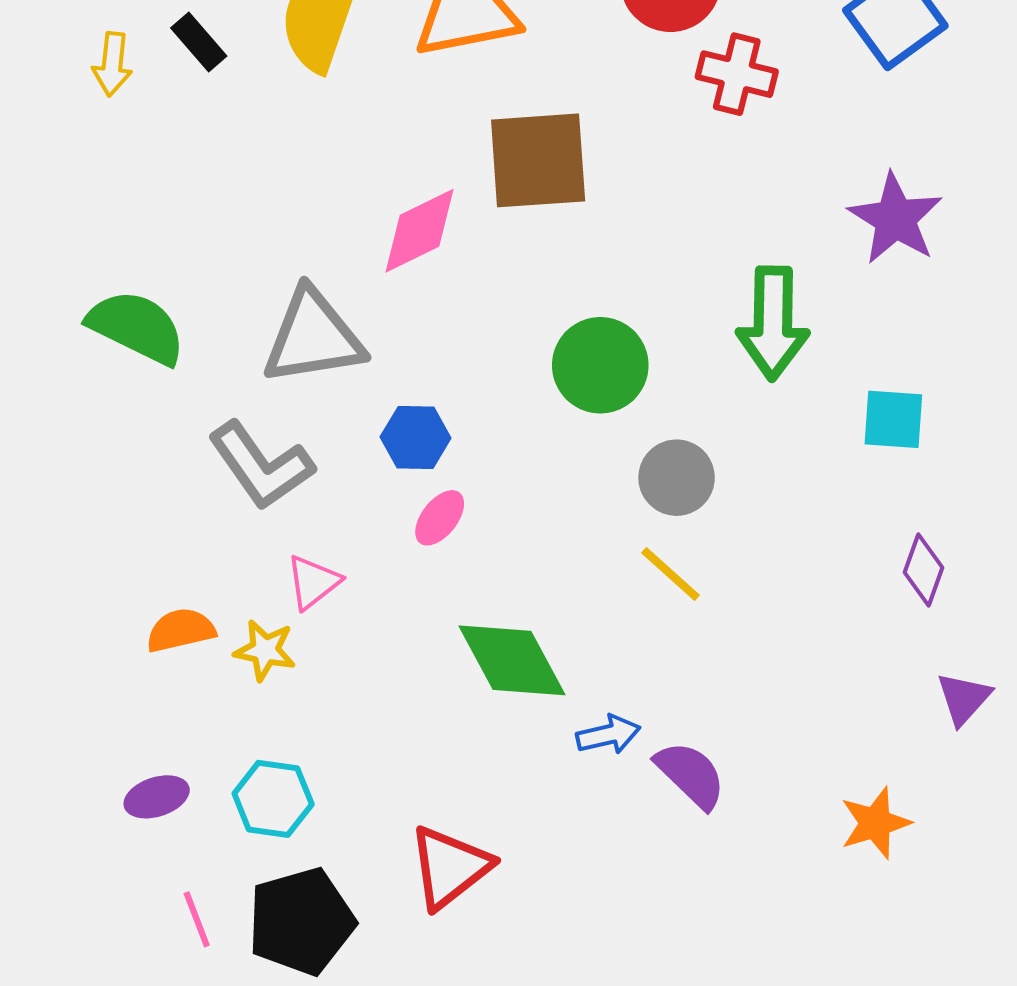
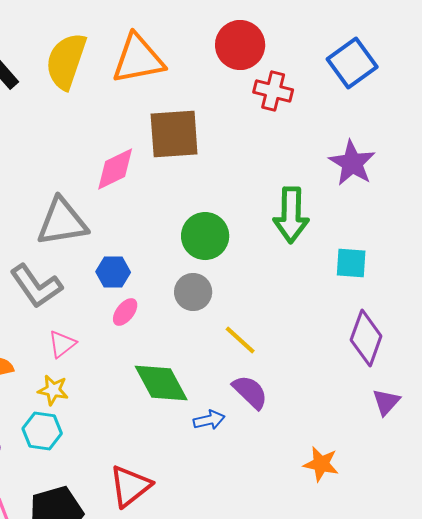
gray circle: (677, 478) -> (193, 292), moved
purple diamond: (923, 570) -> (366, 338), size x1.6
yellow star: (265, 650) -> (53, 390), moved
purple semicircle: (691, 775) -> (250, 392), moved
cyan hexagon: (273, 799) -> (42, 431), moved
orange star: (875, 823) -> (321, 464), moved, turned 30

